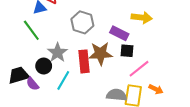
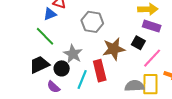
purple rectangle: (119, 33) -> (152, 26), moved
black square: (127, 51) -> (138, 43), turned 32
red rectangle: (84, 61) -> (100, 71), moved
black trapezoid: (19, 75) -> (39, 65), moved

